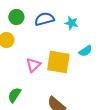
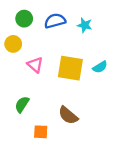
cyan semicircle: (85, 51) -> (100, 67), moved
pink triangle: (33, 65) -> (35, 65), moved, turned -35

